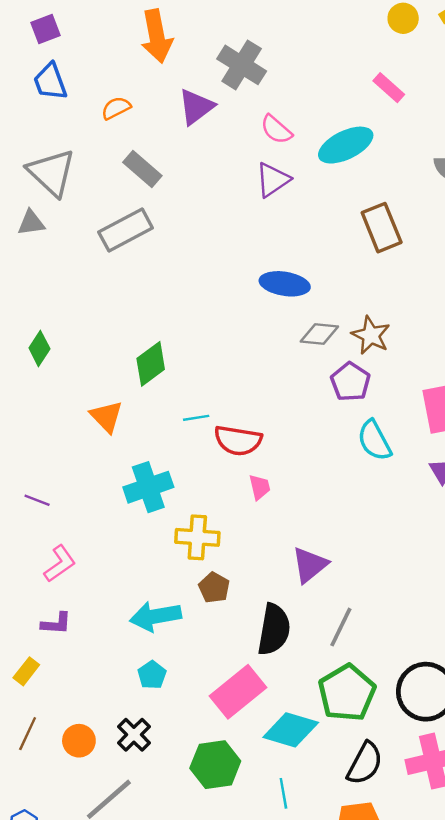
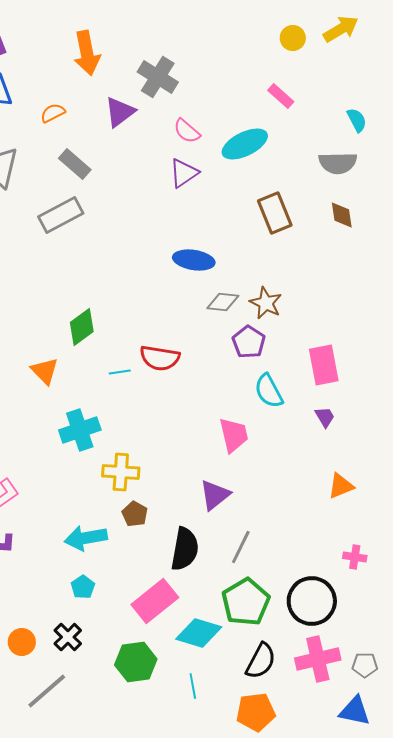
red semicircle: (238, 440) -> (160, 358), moved
pink trapezoid: (260, 487) -> (234, 435), moved, size x1.6

